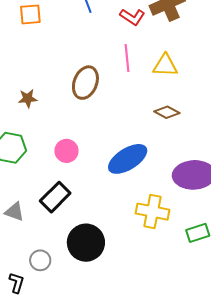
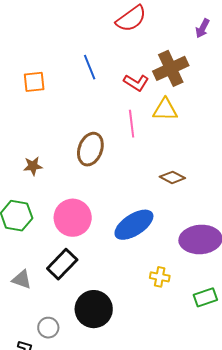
yellow triangle: (165, 65) -> (165, 110), moved
pink circle: (67, 151) -> (73, 218), size x1.6
yellow cross: (152, 212) -> (160, 277), size x0.6

